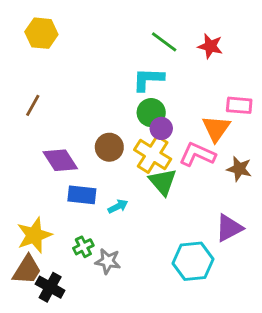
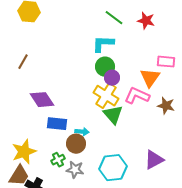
brown circle: (109, 147) -> (76, 144), moved
cyan arrow: (118, 206) -> (82, 132), turned 32
purple triangle: (229, 228) -> (154, 160), moved
cyan hexagon: (193, 261) -> (113, 168), moved

